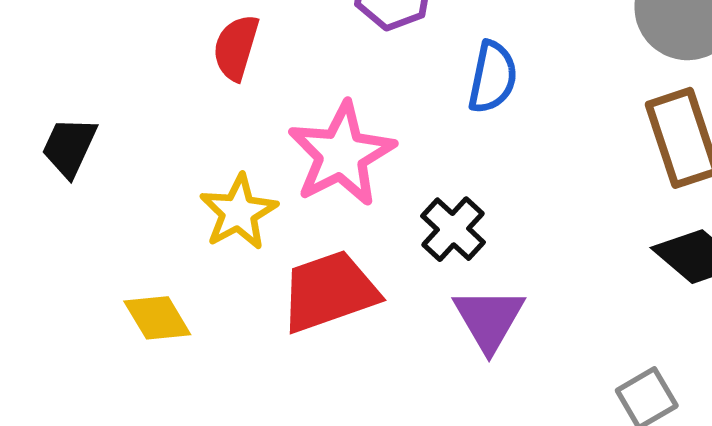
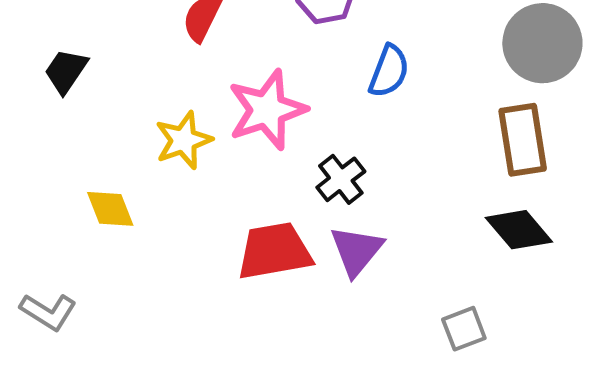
red trapezoid: (329, 291) -> (274, 251), moved

